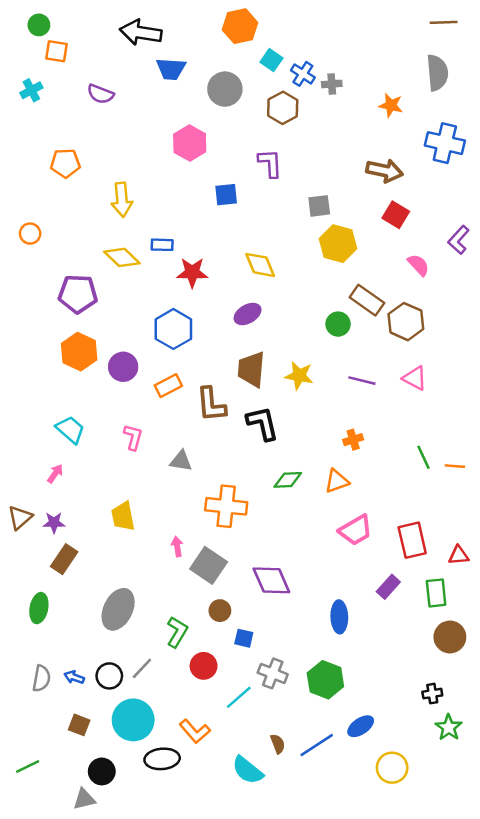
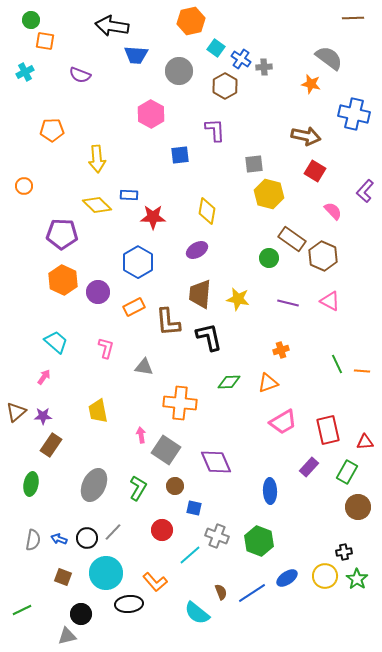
gray semicircle: (437, 73) -> (329, 58), moved, turned -48
yellow diamond: (260, 265) -> (207, 211), turned 32
green rectangle: (436, 593) -> (347, 472), turned 35
green L-shape: (177, 632) -> (138, 488), moved
yellow circle: (392, 768) -> (325, 576), moved

